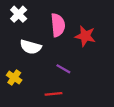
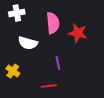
white cross: (19, 14) -> (17, 13), turned 35
purple line: (63, 69) -> (58, 63), turned 48

